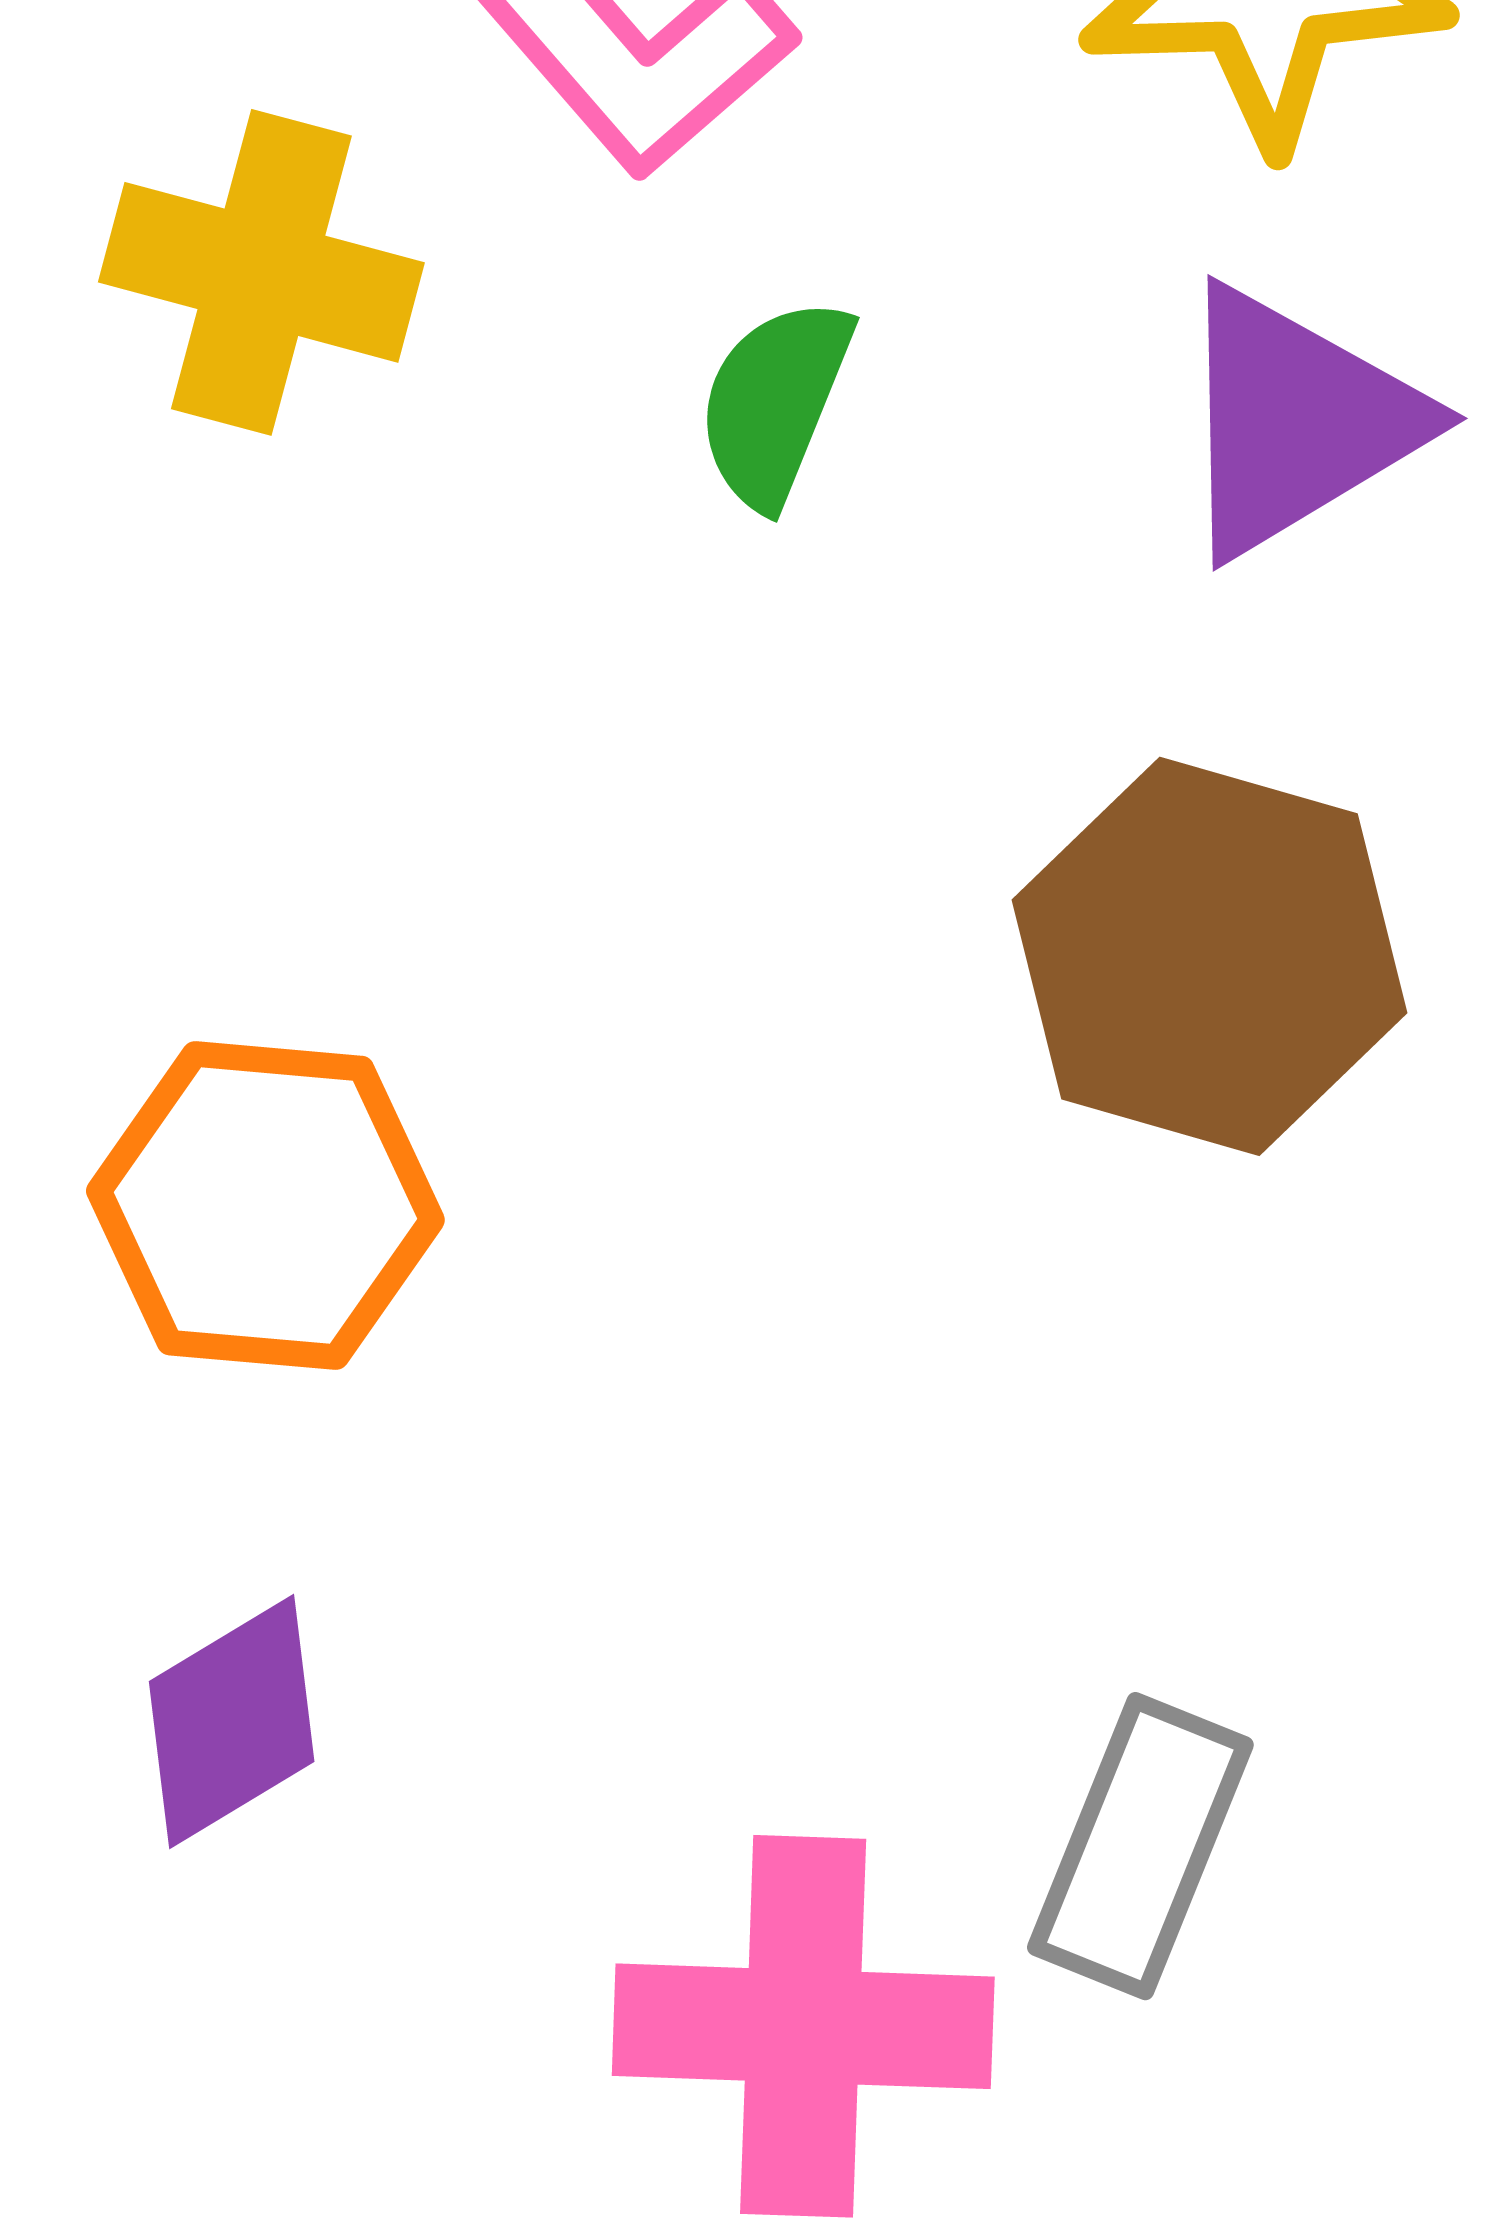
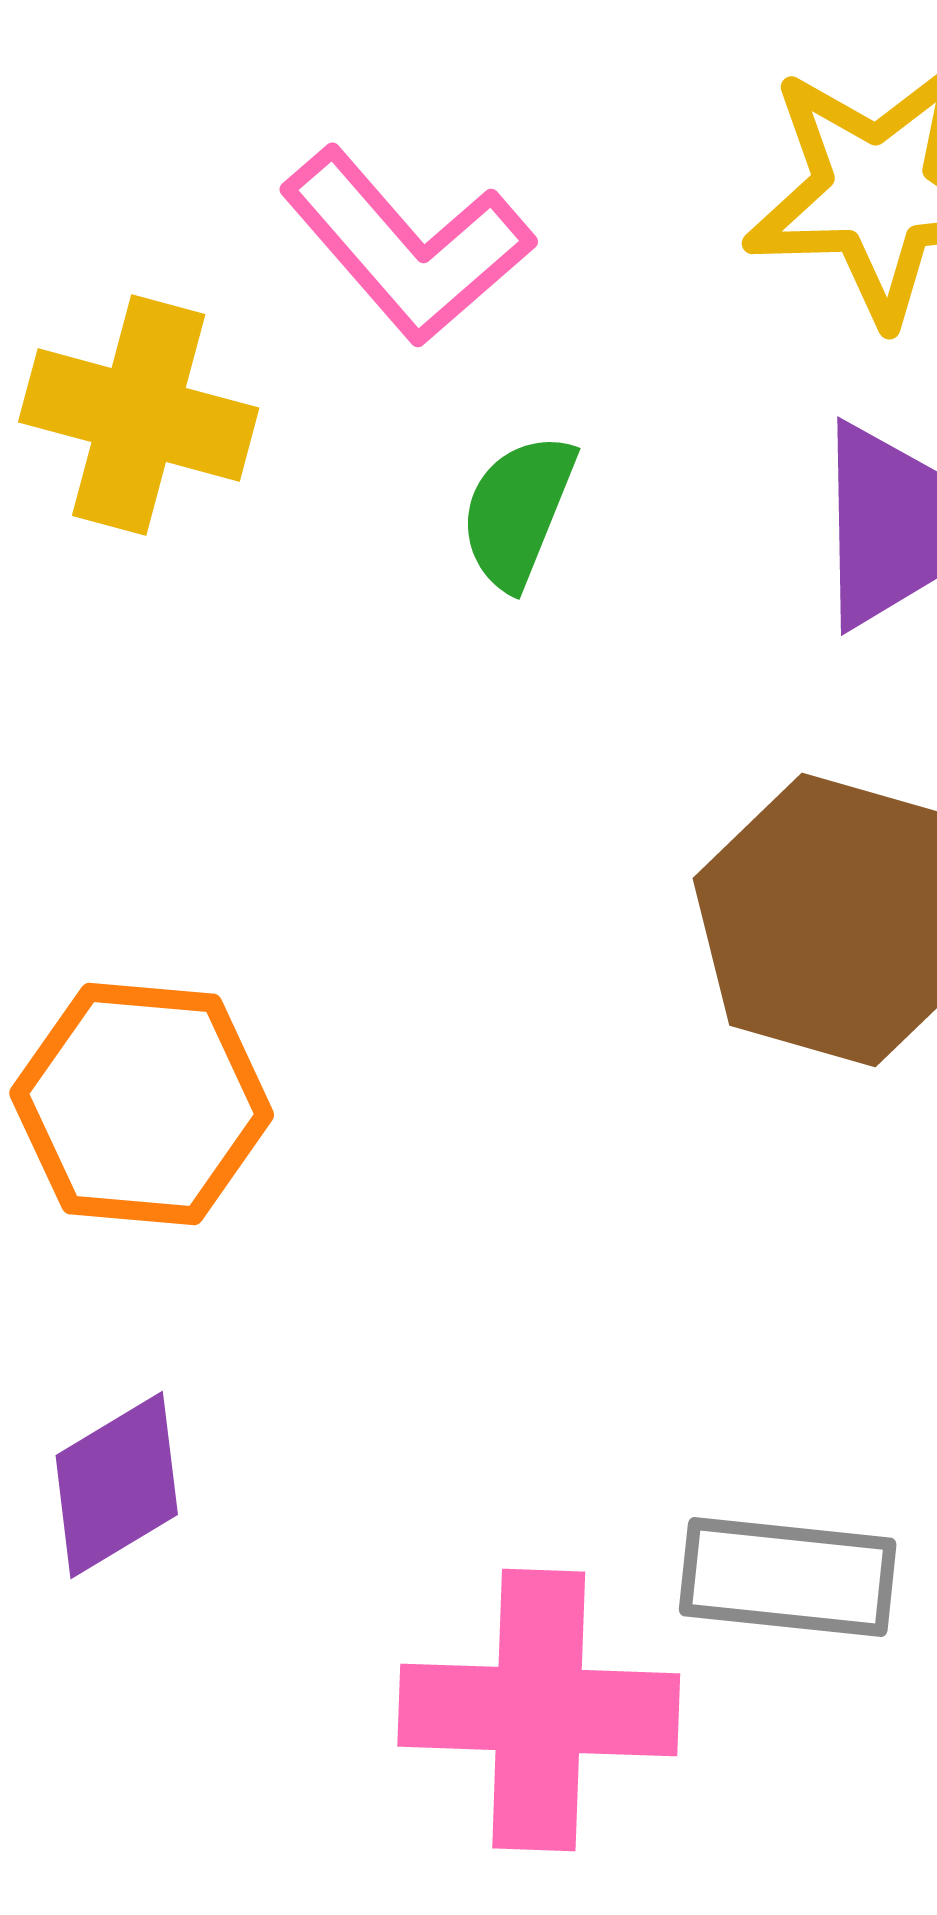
gray rectangle: (1140, 1846) -> (788, 1577), turned 74

